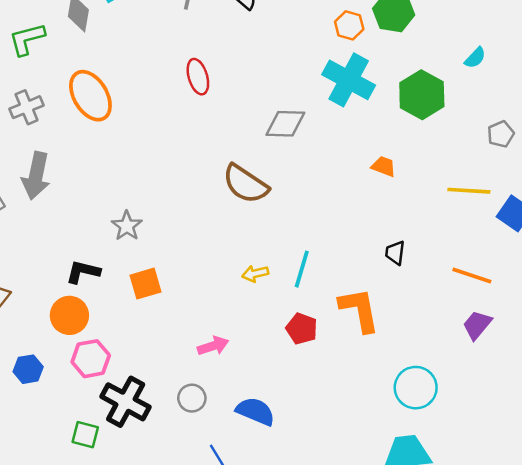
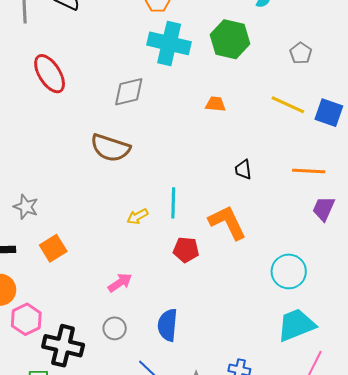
red ellipse: (198, 77) -> (50, 74), size x1.4
yellow line: (469, 191) -> (288, 105), turned 36
blue semicircle: (255, 411) -> (168, 325), turned -92

